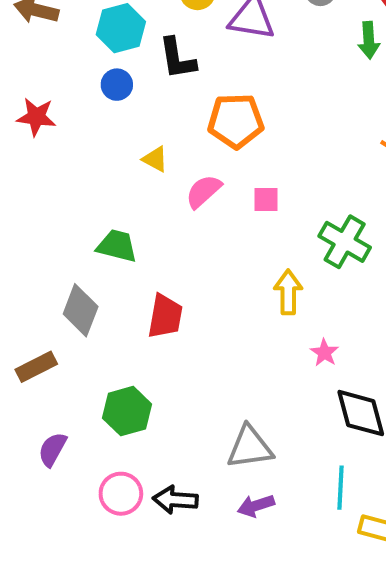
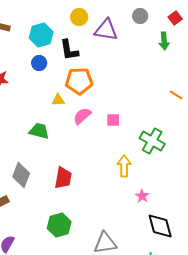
orange pentagon: (236, 121) -> (79, 81), moved
yellow triangle: (155, 159) -> (58, 100), turned -32
green trapezoid: (117, 246) -> (39, 131), moved
green hexagon: (127, 411) -> (59, 225), moved

